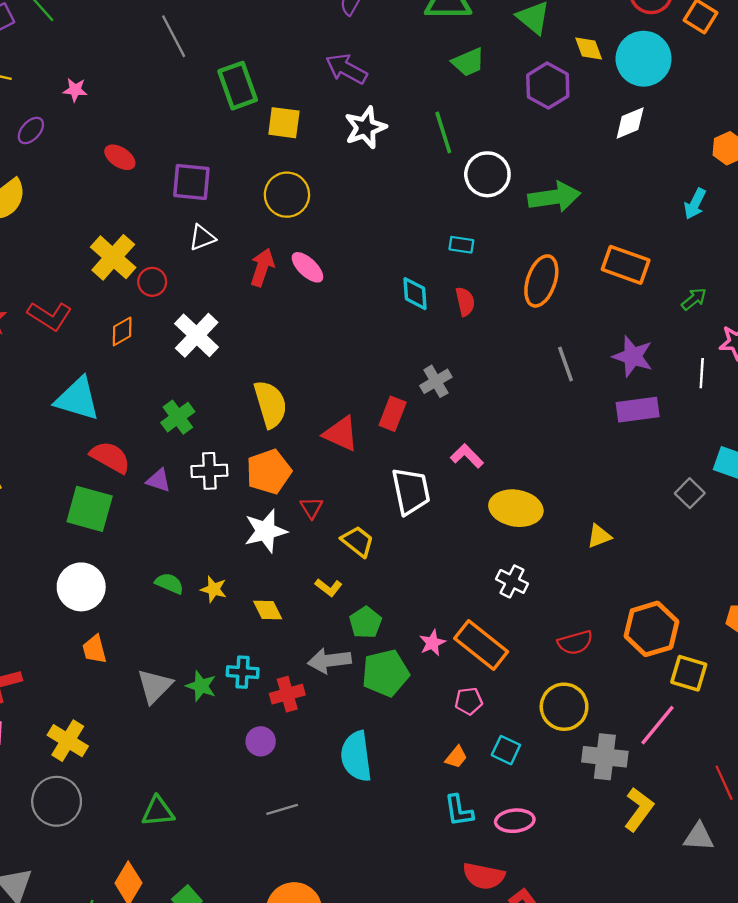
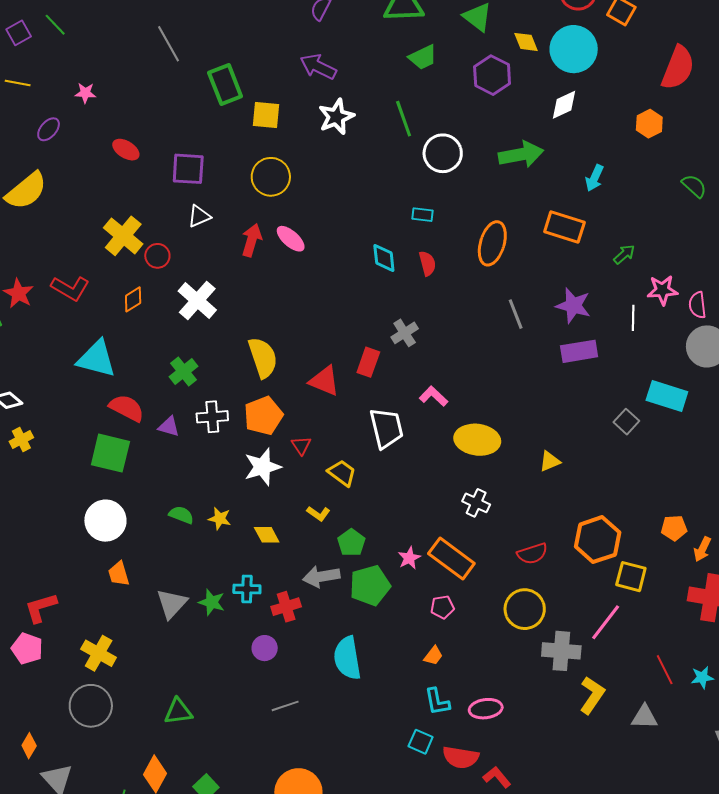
green arrow: (554, 197) -> (521, 154), moved
cyan arrow: (695, 204) -> (595, 178), moved
cyan square: (506, 750) -> (421, 742), moved

